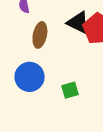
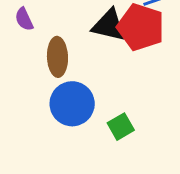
blue circle: (30, 77) -> (72, 104), moved

